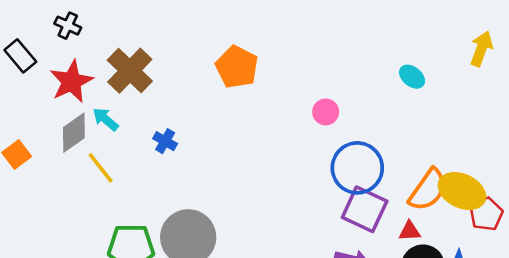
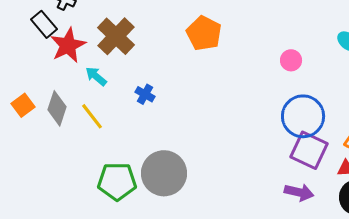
black rectangle: (20, 56) -> (44, 24), moved
pink circle: (326, 112) -> (291, 60), moved
gray diamond: (74, 133) -> (57, 108), moved, turned -36

